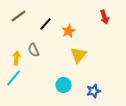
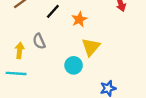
cyan line: (14, 78) -> (16, 73), turned 54
cyan circle: (64, 85) -> (74, 65), moved

